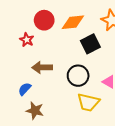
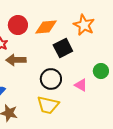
brown arrow: (42, 67) -> (16, 60), moved
yellow trapezoid: (88, 102) -> (48, 105), moved

